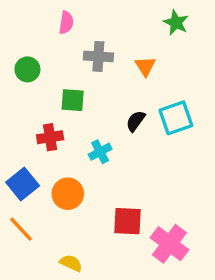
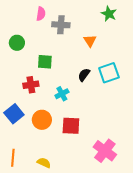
gray cross: (98, 56) -> (61, 25), moved
red square: (128, 221) -> (71, 126), moved
orange line: (21, 229) -> (13, 158), moved, turned 48

